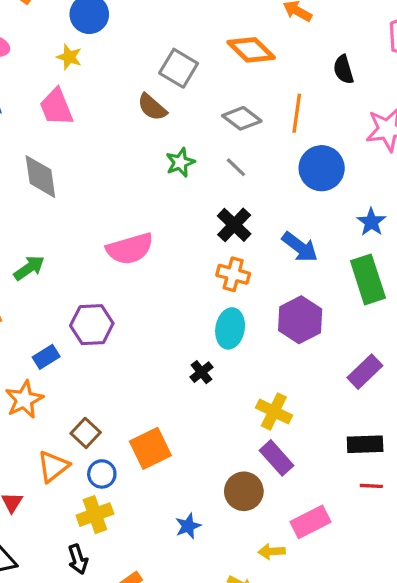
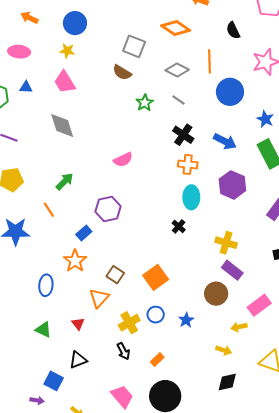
pink semicircle: (130, 249) -> (123, 160), size x0.7
blue circle: (102, 474) -> (156, 315), moved

